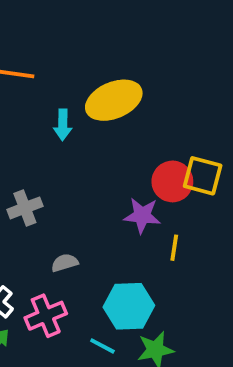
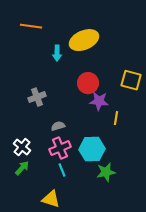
red circle: (172, 181) -> (88, 83), moved
pink cross: (46, 316) -> (60, 148), moved
cyan line: (102, 346) -> (62, 170), moved, turned 40

